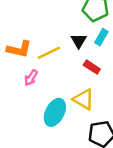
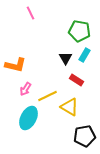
yellow line: (49, 53) -> (48, 96), moved
cyan ellipse: (55, 112) -> (28, 118), moved

